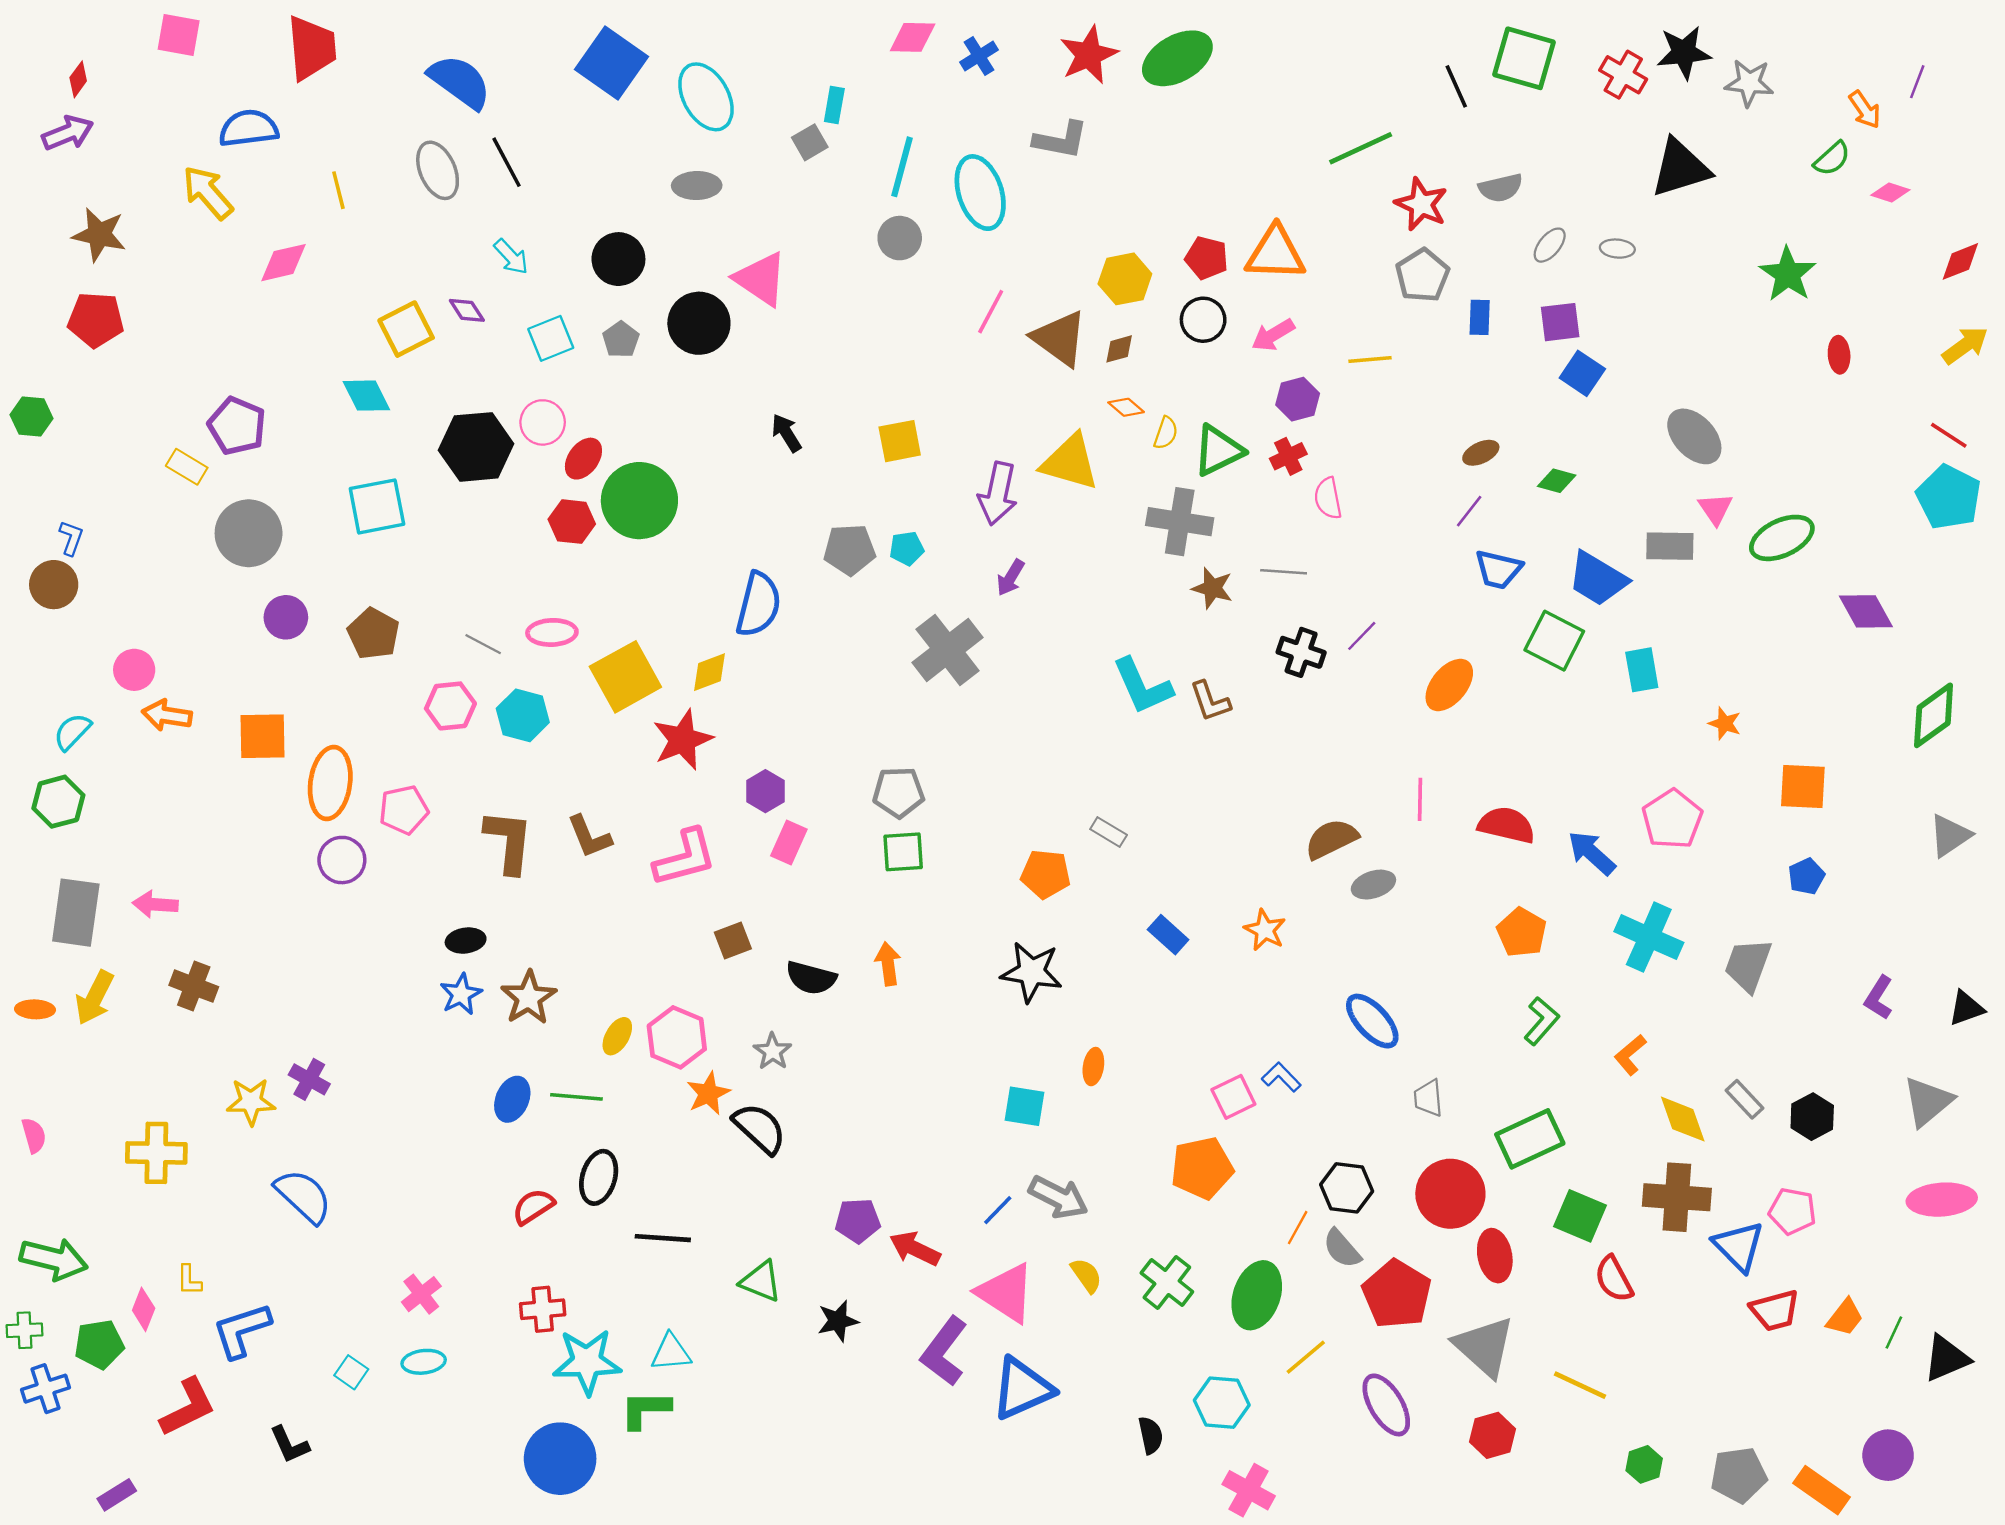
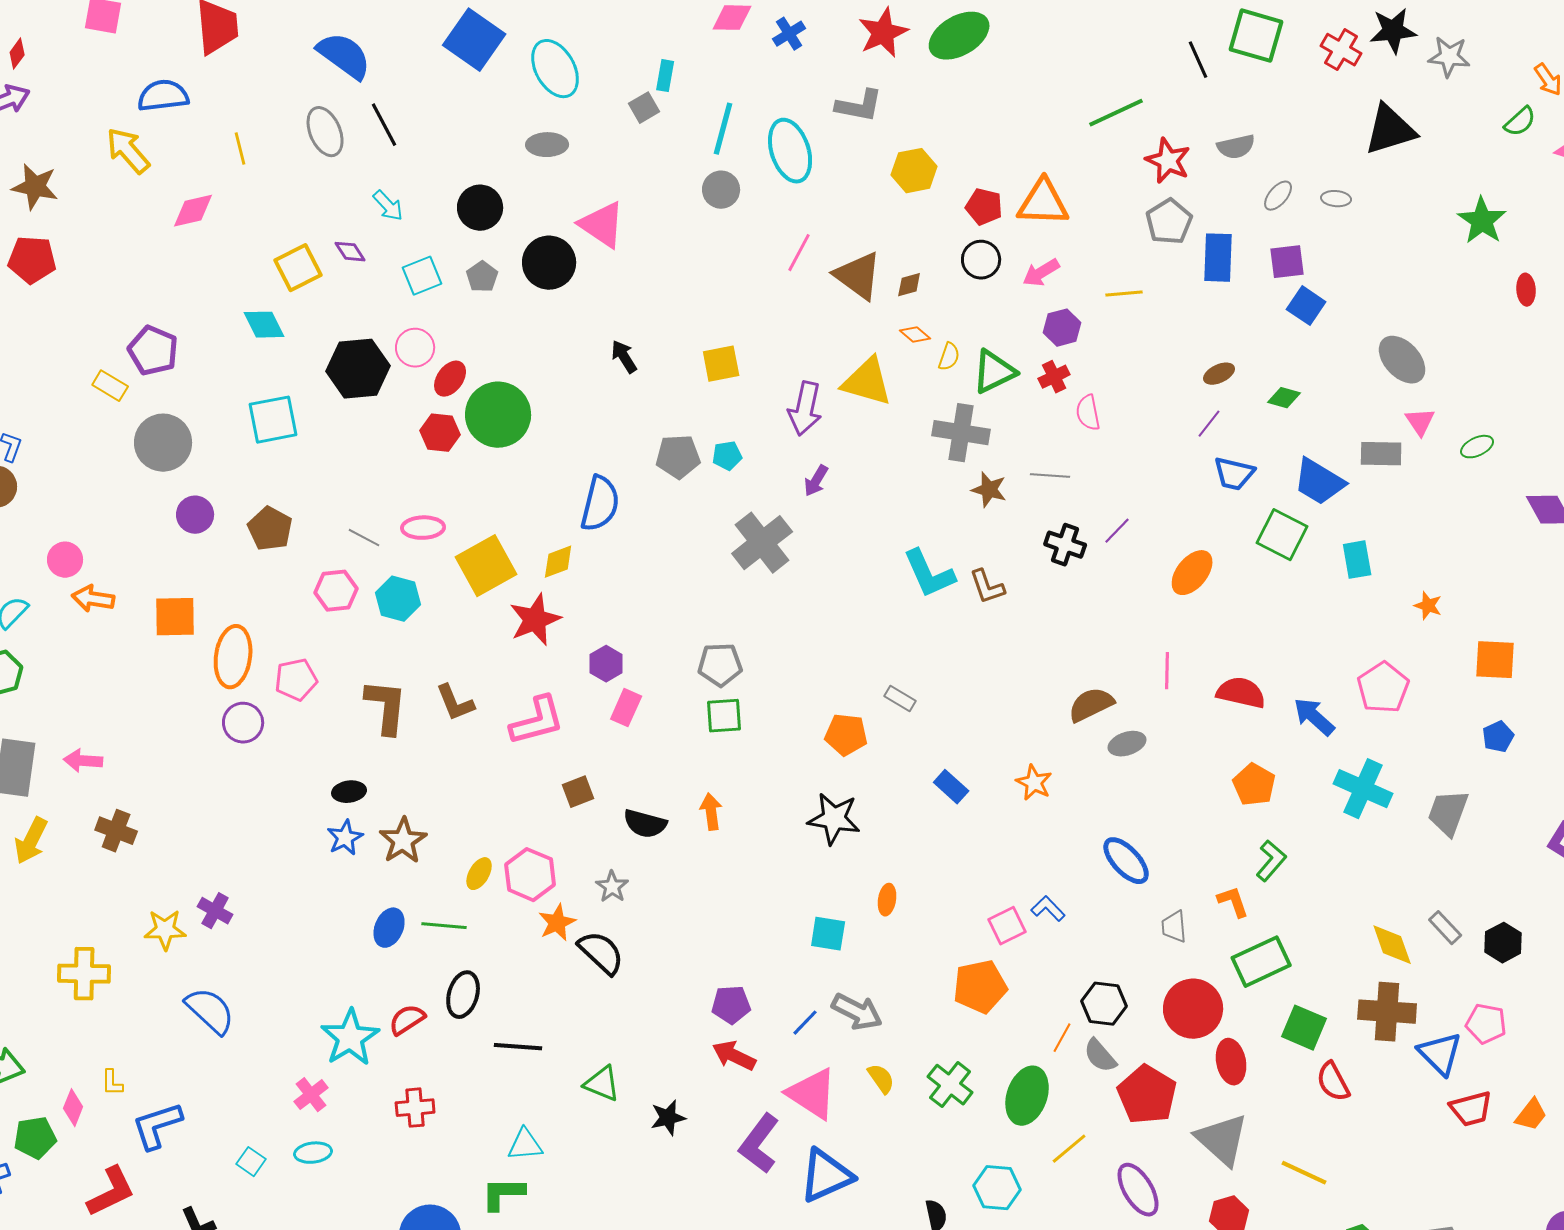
yellow hexagon: (1125, 279) -> (914, 171), moved
blue rectangle: (1480, 317) -> (1218, 258), size x1.6
green ellipse: (1782, 538) -> (1477, 447), size x0.6
orange L-shape: (1630, 1055) -> (1233, 902), moved, turned 111
purple pentagon: (858, 1221) -> (731, 1005), moved
cyan star: (587, 1362) -> (350, 1038), moved, turned -30

